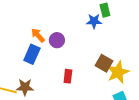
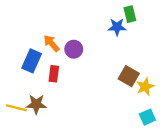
blue rectangle: (32, 54) -> (32, 61), moved
yellow star: (118, 72) -> (145, 87), size x0.7
red rectangle: (68, 76) -> (54, 74), moved

